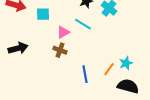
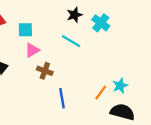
pink triangle: (63, 32) -> (32, 50), moved
blue line: (85, 74) -> (62, 98), moved

